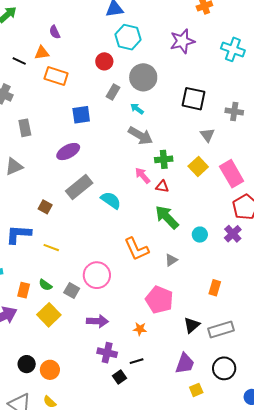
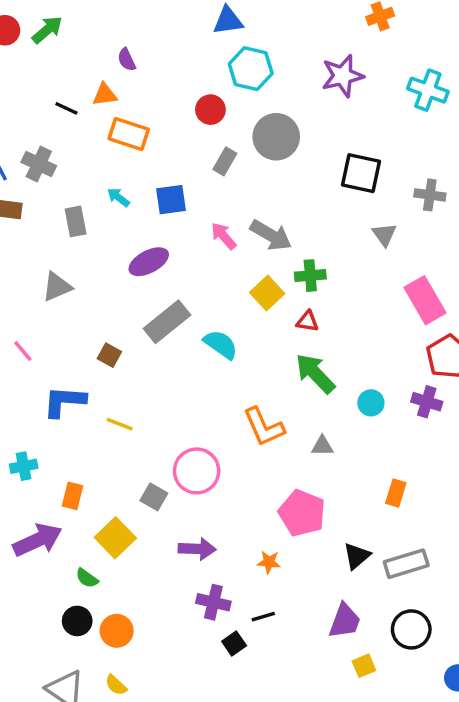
cyan arrow: (137, 109) -> (118, 197), moved
yellow square: (198, 166) -> (267, 293), moved
pink arrow: (143, 176) -> (224, 236), moved
purple cross: (233, 234) -> (427, 402), turned -30
gray triangle: (171, 260) -> (322, 446), turned 32
green semicircle: (45, 285) -> (87, 578), moved

